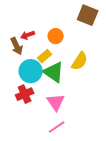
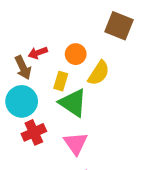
yellow rectangle: (45, 56) -> (61, 81), turned -32
yellow semicircle: (80, 61) -> (99, 73), moved
cyan circle: (31, 71) -> (22, 101), moved

